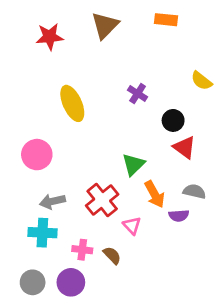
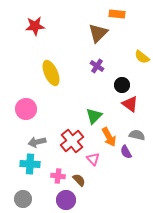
brown triangle: (105, 25) -> (98, 33), moved
purple semicircle: (179, 216) -> (126, 152), turned 64
purple circle: (71, 282) -> (66, 200), moved

